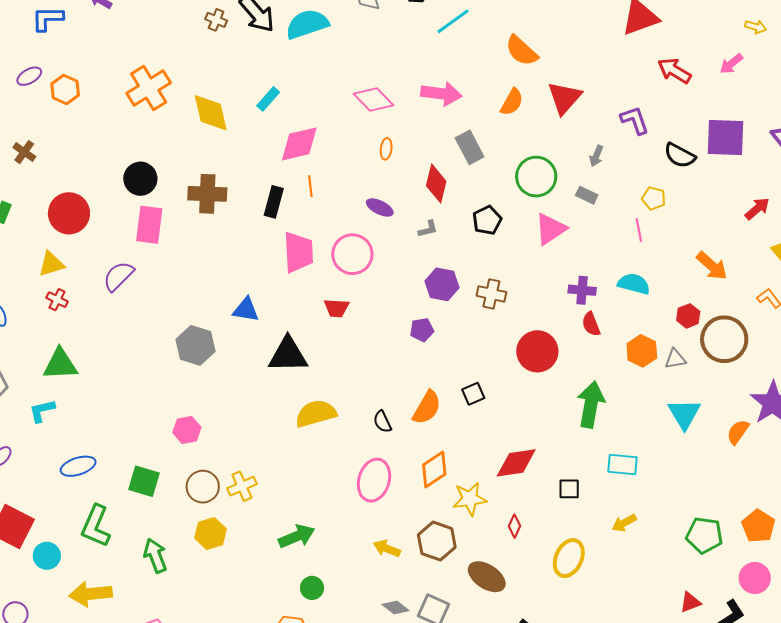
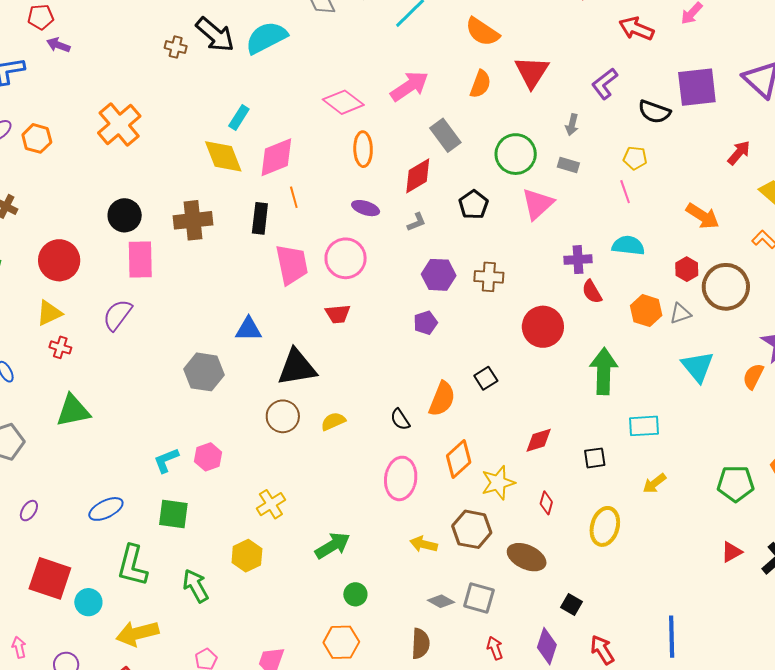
pink arrow: (441, 94) -> (409, 86), turned -33
yellow diamond: (211, 113) -> (223, 156), moved
purple L-shape: (635, 120) -> (605, 84), turned -100
orange ellipse: (386, 149) -> (363, 149), size x1.6
red diamond: (436, 184) -> (418, 176), turned 54
cyan L-shape: (42, 411) -> (166, 460), moved
yellow semicircle: (316, 414) -> (333, 421), size x0.6
red diamond: (516, 463) -> (539, 440), size x0.7
brown circle: (203, 487) -> (283, 416), moved

